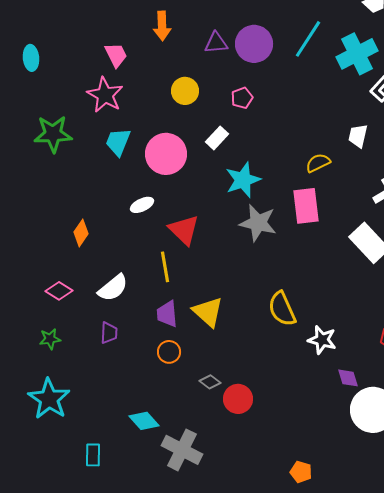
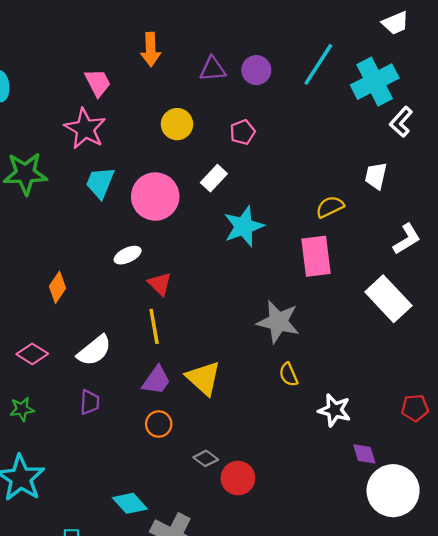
purple circle: (254, 44) -> (256, 70), size x0.7
gray star: (258, 223) -> (278, 322), moved
red triangle: (184, 230) -> (160, 284), moved, size x0.7
yellow semicircle: (282, 309) -> (288, 375), size x0.6
purple trapezoid: (167, 314) -> (156, 380), turned -140

